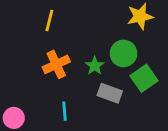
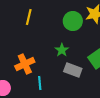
green circle: (124, 53) -> (73, 21), moved
orange cross: (56, 64) -> (25, 64), moved

